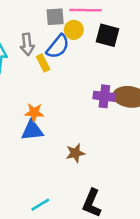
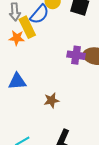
yellow rectangle: (43, 63) -> (27, 27), size x1.5
orange star: (34, 112) -> (17, 38), moved

